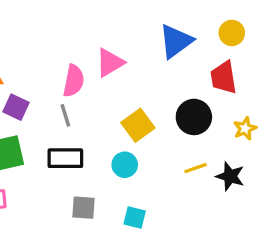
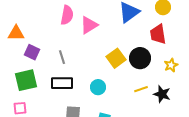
pink semicircle: (74, 81) -> (67, 15), moved
yellow square: (138, 125) -> (116, 58), moved

